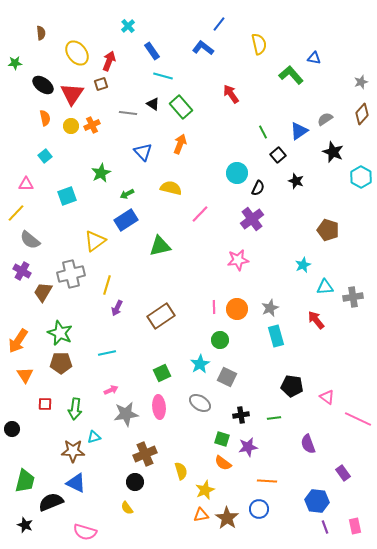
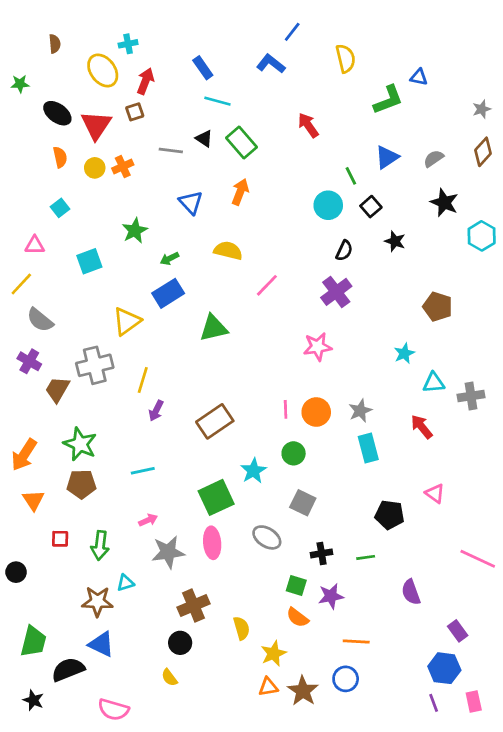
cyan cross: (128, 26) -> (128, 44), moved, turned 32
green L-shape: (291, 75) -> (388, 100), turned 110
blue triangle: (299, 131) -> (387, 157), moved
cyan circle: (237, 173) -> (328, 205), moved
cyan star: (200, 364) -> (254, 471), moved
green square: (162, 373) -> (216, 497), size x1.5
pink triangle: (327, 397) -> (435, 493), moved
blue hexagon: (317, 501) -> (444, 668), moved

